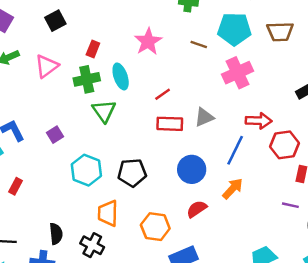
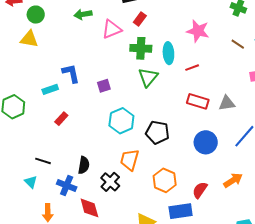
pink star: (148, 41) -> (198, 31), turned 30
red rectangle: (93, 49) -> (140, 19), moved
red line: (163, 94) -> (192, 68), moved
orange arrow: (233, 189) -> (233, 180), moved
red semicircle: (197, 209) -> (200, 190), moved, turned -36

